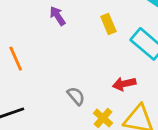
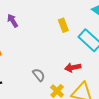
purple arrow: (58, 16) -> (13, 21), moved

